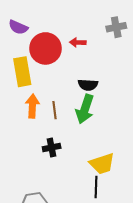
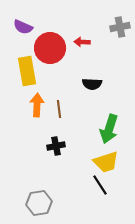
green arrow: (85, 109) -> (109, 129), moved
black line: (96, 187) -> (100, 185), turned -35

